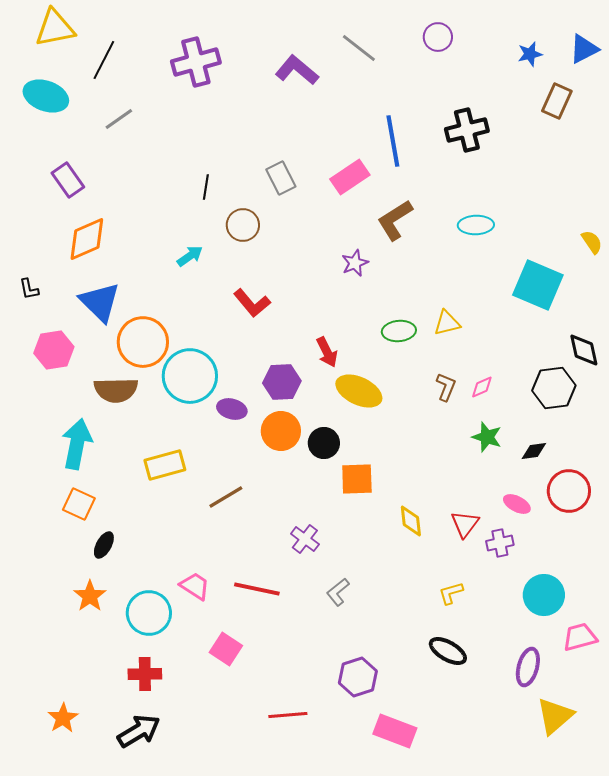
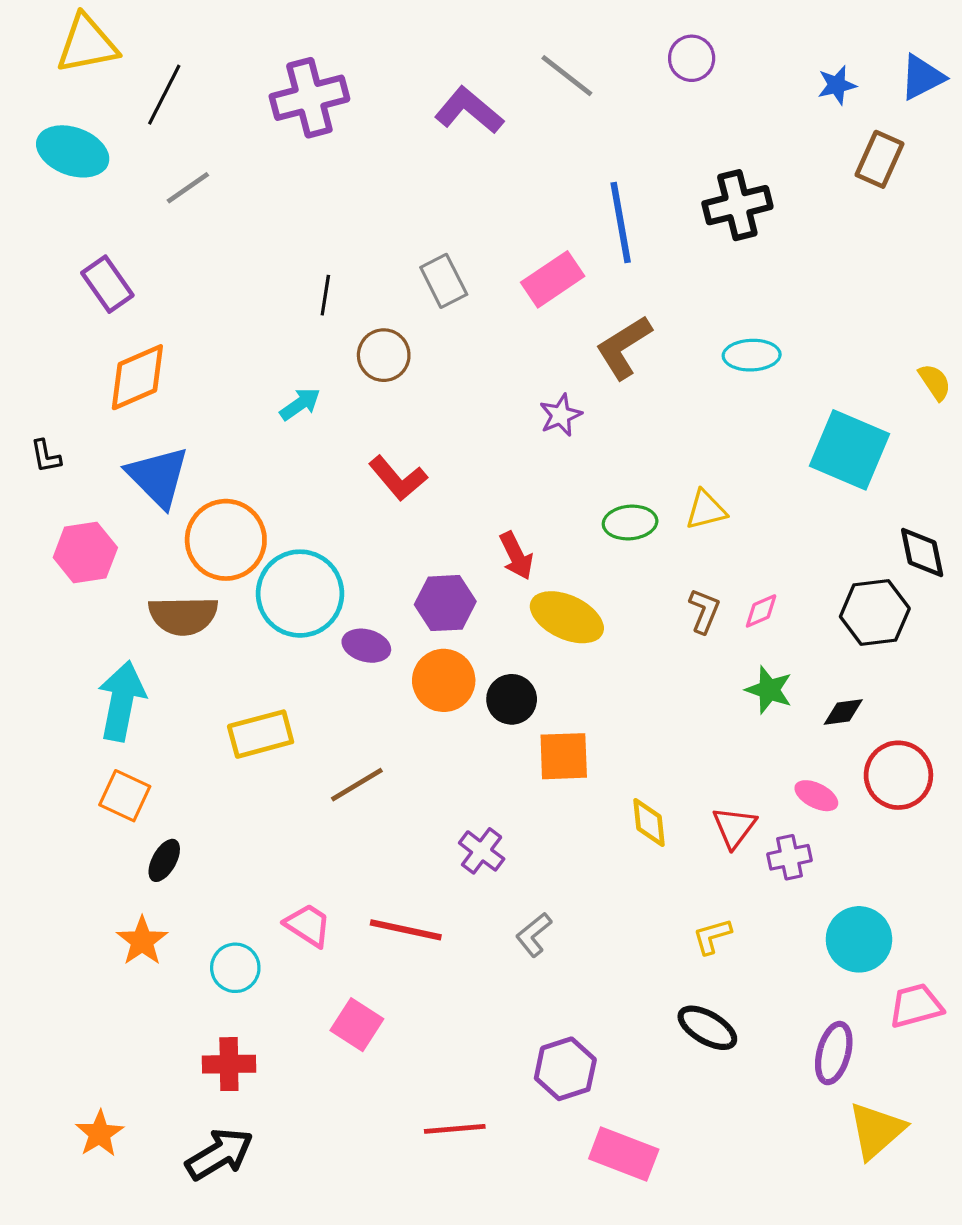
cyan circle: (149, 613) -> (235, 968), size x0.7

